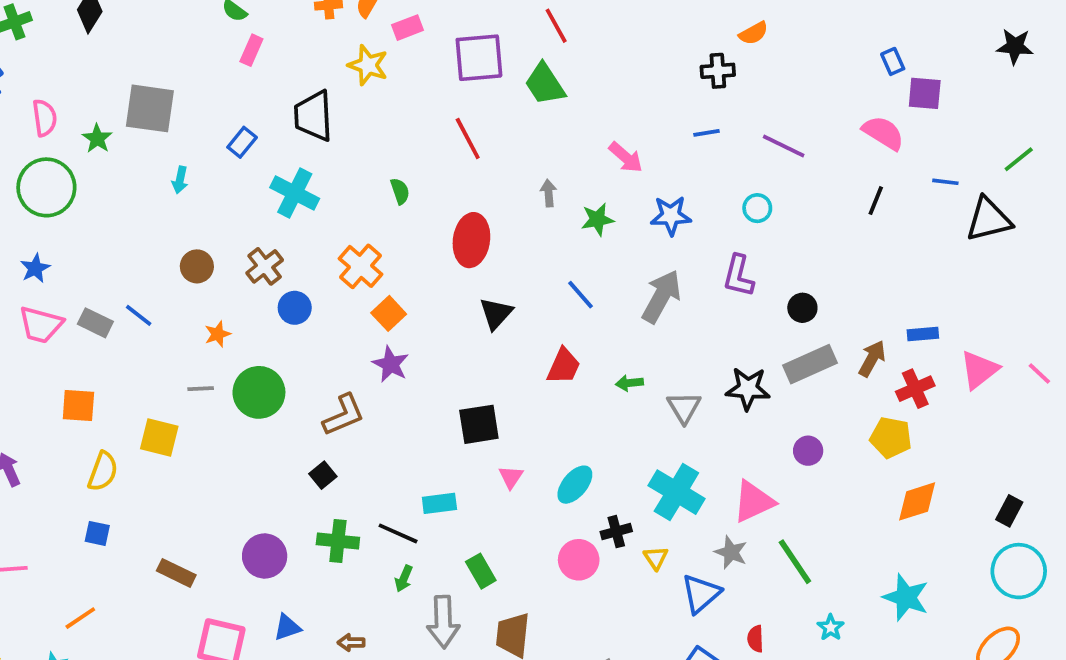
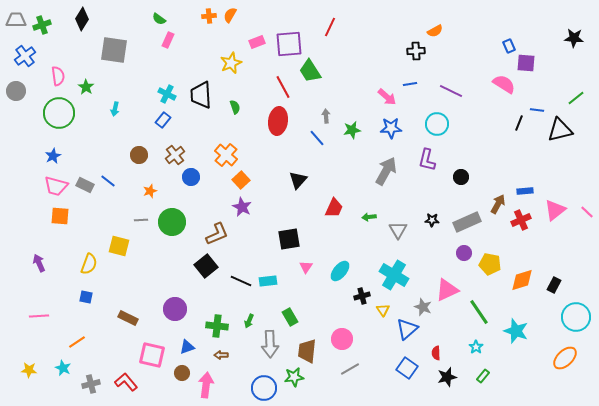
red line: (556, 26) -> (330, 27), turned 54
pink rectangle: (408, 28) -> (257, 42), moved
yellow star: (368, 65) -> (231, 63), moved, turned 30
green trapezoid: (545, 84) -> (310, 71), moved
gray square: (150, 108) -> (114, 50), moved
black trapezoid: (313, 116) -> (201, 95), moved
blue rectangle: (242, 142) -> (163, 120), moved
pink arrow: (626, 157) -> (387, 97), moved
cyan arrow: (180, 180) -> (115, 109), moved
green semicircle: (400, 191) -> (235, 107), moved
cyan cross: (295, 193) -> (167, 94), moved, size x0.7
black line: (876, 201) -> (519, 123), moved
cyan circle: (757, 208) -> (437, 124), size x1.5
red ellipse: (471, 240) -> (278, 121), moved
blue line: (581, 295) -> (317, 138), moved
gray rectangle: (810, 364) -> (467, 222), moved
black star: (748, 389) -> (432, 220), size x0.6
orange square: (78, 406) -> (60, 216), moved
yellow pentagon: (891, 438) -> (490, 264), moved
black square: (323, 475) -> (206, 266), size x1.6
pink triangle: (754, 501) -> (447, 290), moved
black rectangle: (1009, 511) -> (554, 285), moved
black line: (398, 533) -> (241, 281), moved
green cross: (338, 541) -> (217, 326), moved
pink circle: (579, 560) -> (342, 339), moved
green line: (795, 562) -> (479, 312), moved

